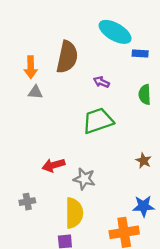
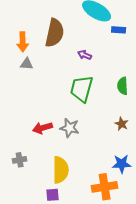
green semicircle: (145, 95) -> (123, 86), moved
green trapezoid: (98, 121) -> (82, 89), turned -56
gray star: (84, 179) -> (70, 128), moved

